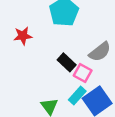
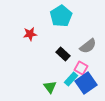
pink square: (83, 73) -> (81, 68), moved

